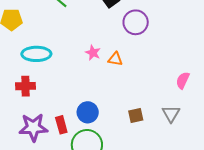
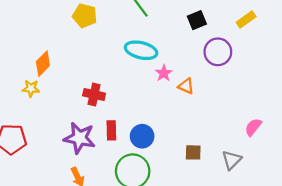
cyan ellipse: (36, 54) -> (141, 50), moved
red cross: (26, 86) -> (94, 95), moved
red rectangle: (61, 125) -> (111, 130), moved

